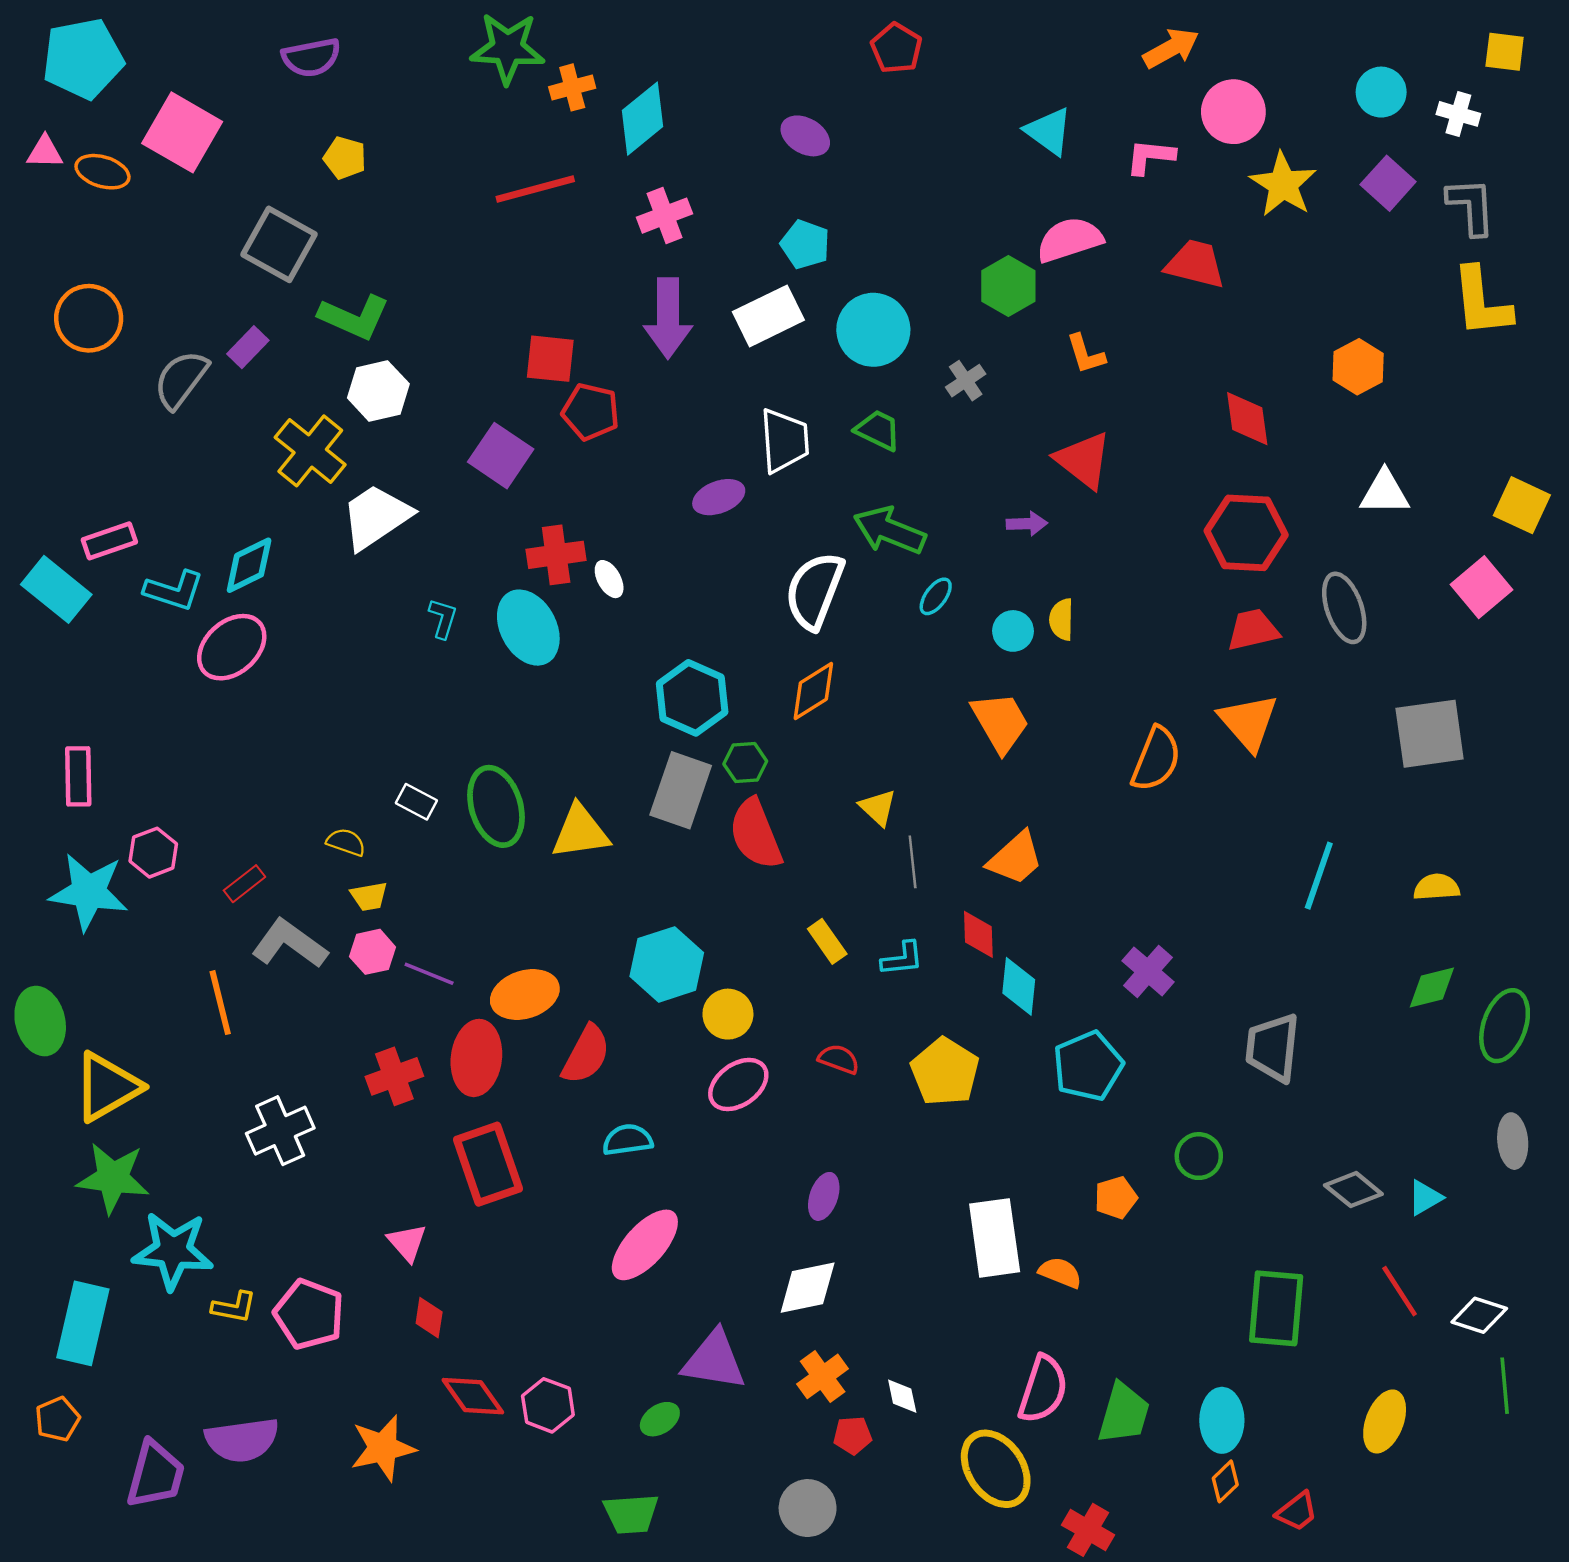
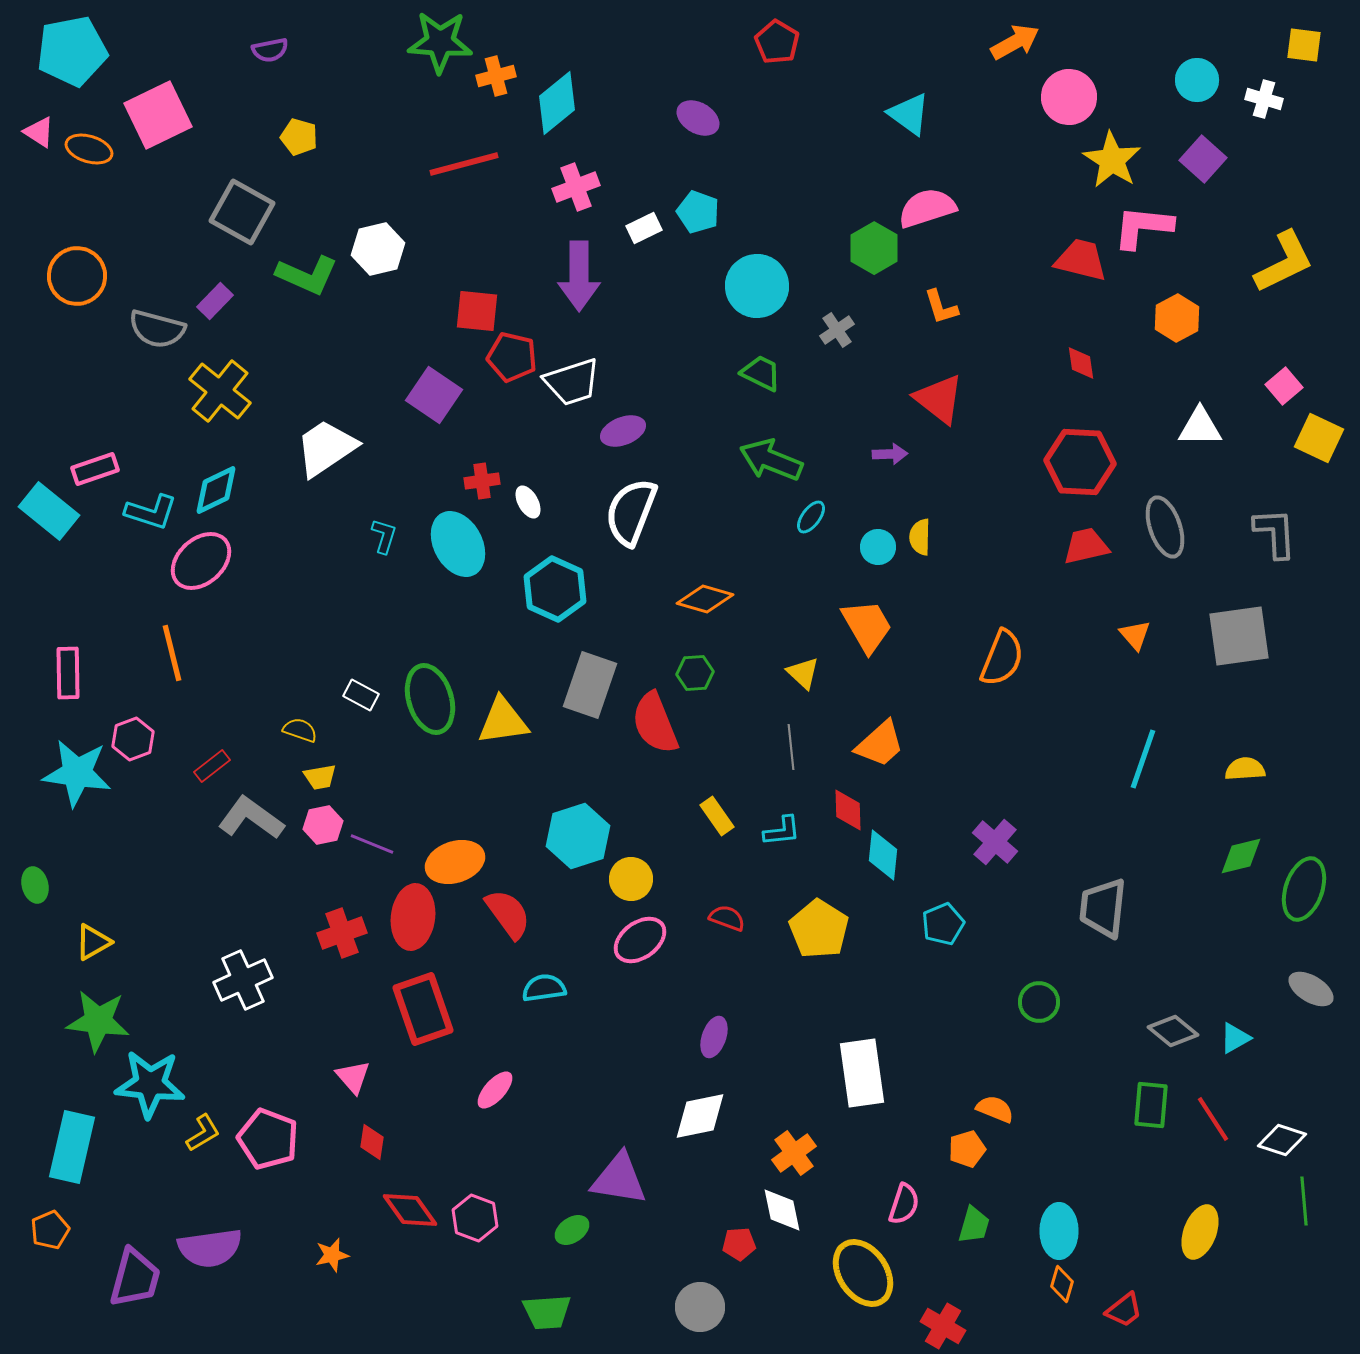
purple semicircle: (311, 57) -> (270, 50), size x0.7
pink square: (182, 132) -> (158, 115), turned 34
pink triangle: (45, 152) -> (39, 132), turned 32
pink L-shape: (1150, 157) -> (1143, 227), moved, size x1.4
gray L-shape: (1471, 206) -> (1275, 533), moved
red trapezoid: (1195, 264) -> (1081, 260), moved
yellow L-shape: (1482, 302) -> (1284, 262), turned -110
white rectangle: (768, 316) -> (644, 228), moved, size x0.6
gray semicircle: (181, 379) -> (157, 329), turned -112
white hexagon: (378, 391) -> (378, 249), moved
red diamond: (1247, 419) -> (1081, 363), size x0.7
white trapezoid: (784, 441) -> (572, 382), moved, turned 76
yellow cross: (310, 451) -> (220, 391), moved
red cross: (556, 555) -> (482, 481), size x0.7
pink square: (1482, 587) -> (1284, 386), moved, size x0.7
white semicircle: (815, 591) -> (631, 512), moved
orange diamond: (813, 691) -> (705, 599), turned 48
cyan hexagon: (692, 698) -> (555, 589), moved
orange triangle: (1248, 722) -> (1135, 635), moved, size x0.6
green hexagon: (745, 763) -> (695, 673), moved
yellow triangle: (878, 808) -> (803, 673), moved
orange line: (220, 1003) -> (172, 653), moved
green ellipse: (40, 1021) -> (35, 885), size x0.6
red semicircle: (586, 1054) -> (508, 914), turned -64
cyan pentagon: (1088, 1066) -> (943, 924), size x0.7
yellow triangle: (107, 1087) -> (93, 942), size x0.6
gray ellipse: (1513, 1141) -> (1311, 989), turned -54
orange pentagon: (1116, 1198) -> (967, 1149), moved
pink ellipse: (645, 1245) -> (495, 1090), moved, size x0.6
orange semicircle: (1060, 1273) -> (995, 1109), moved
yellow L-shape: (234, 1307) -> (203, 1133), turned -42
green rectangle: (1276, 1308) -> (1151, 1105), moved, size x0.7
orange cross: (823, 1376) -> (794, 1153), moved
pink semicircle: (1043, 1389) -> (904, 1204), size x0.7
white diamond: (902, 1396) -> (782, 1210), size x1.4
green trapezoid: (1124, 1413) -> (974, 1225), size x0.7
orange star: (383, 1448) -> (332, 1255), size x0.6
orange diamond: (1225, 1481) -> (1062, 1284), turned -30

